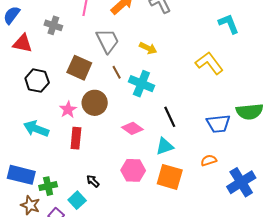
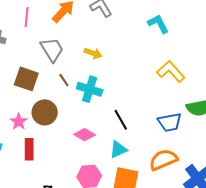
cyan L-shape: (229, 24) -> (158, 24), moved
yellow L-shape: (209, 63) -> (171, 71), moved
orange semicircle: (209, 160) -> (163, 160), size x1.8

